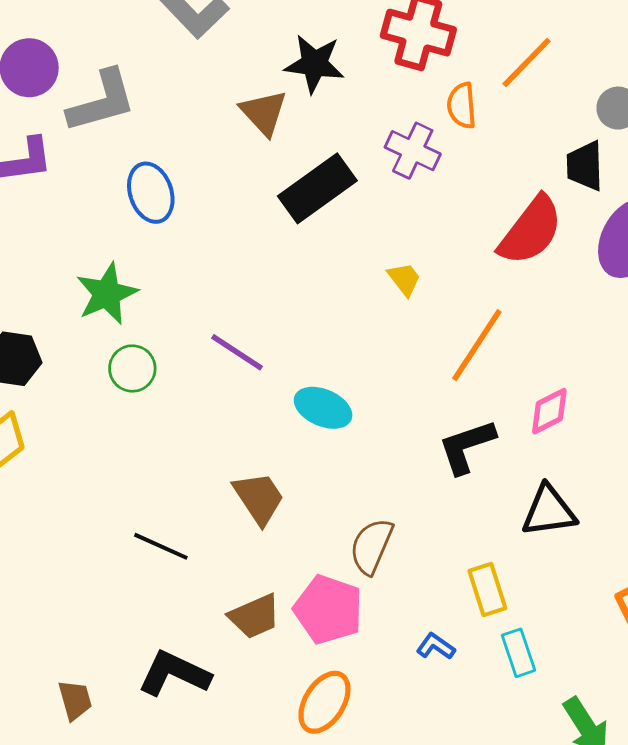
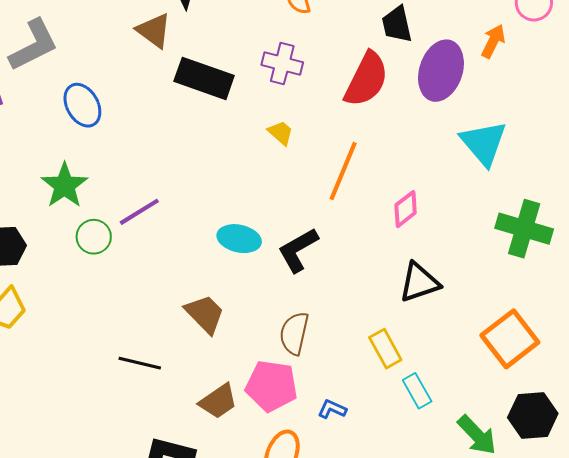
purple cross: (413, 151) -> (282, 64), moved
black rectangle: (317, 188) -> (204, 78), turned 66
purple line: (237, 352) -> (139, 212), moved, turned -54
black L-shape: (467, 446) -> (298, 250), moved
blue L-shape: (436, 646) -> (332, 409), moved

